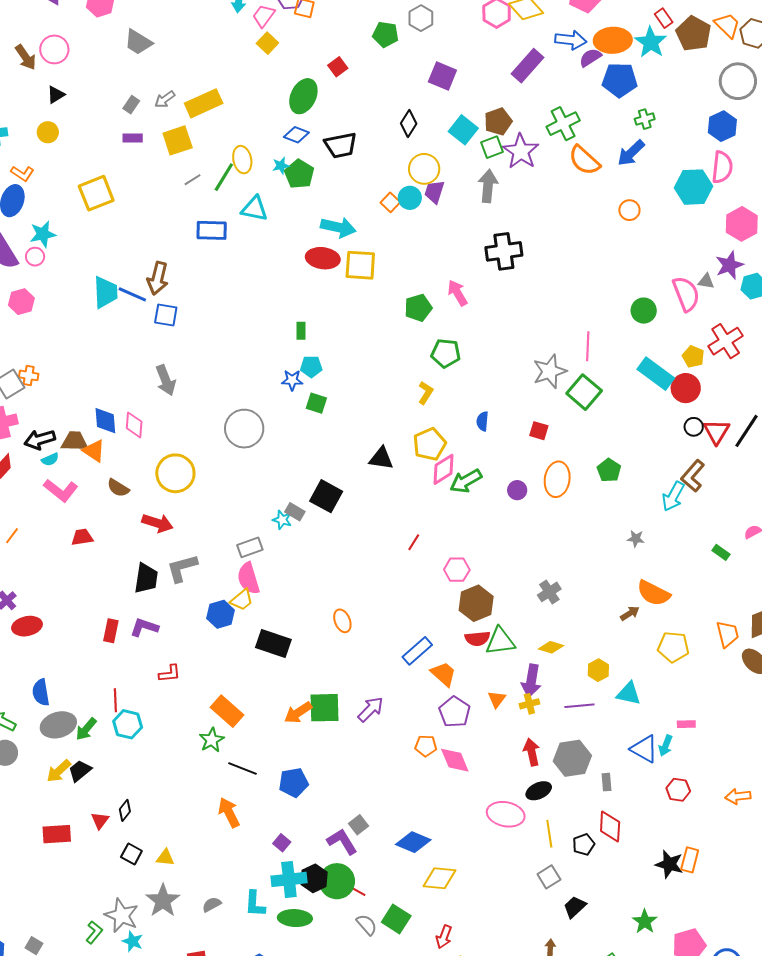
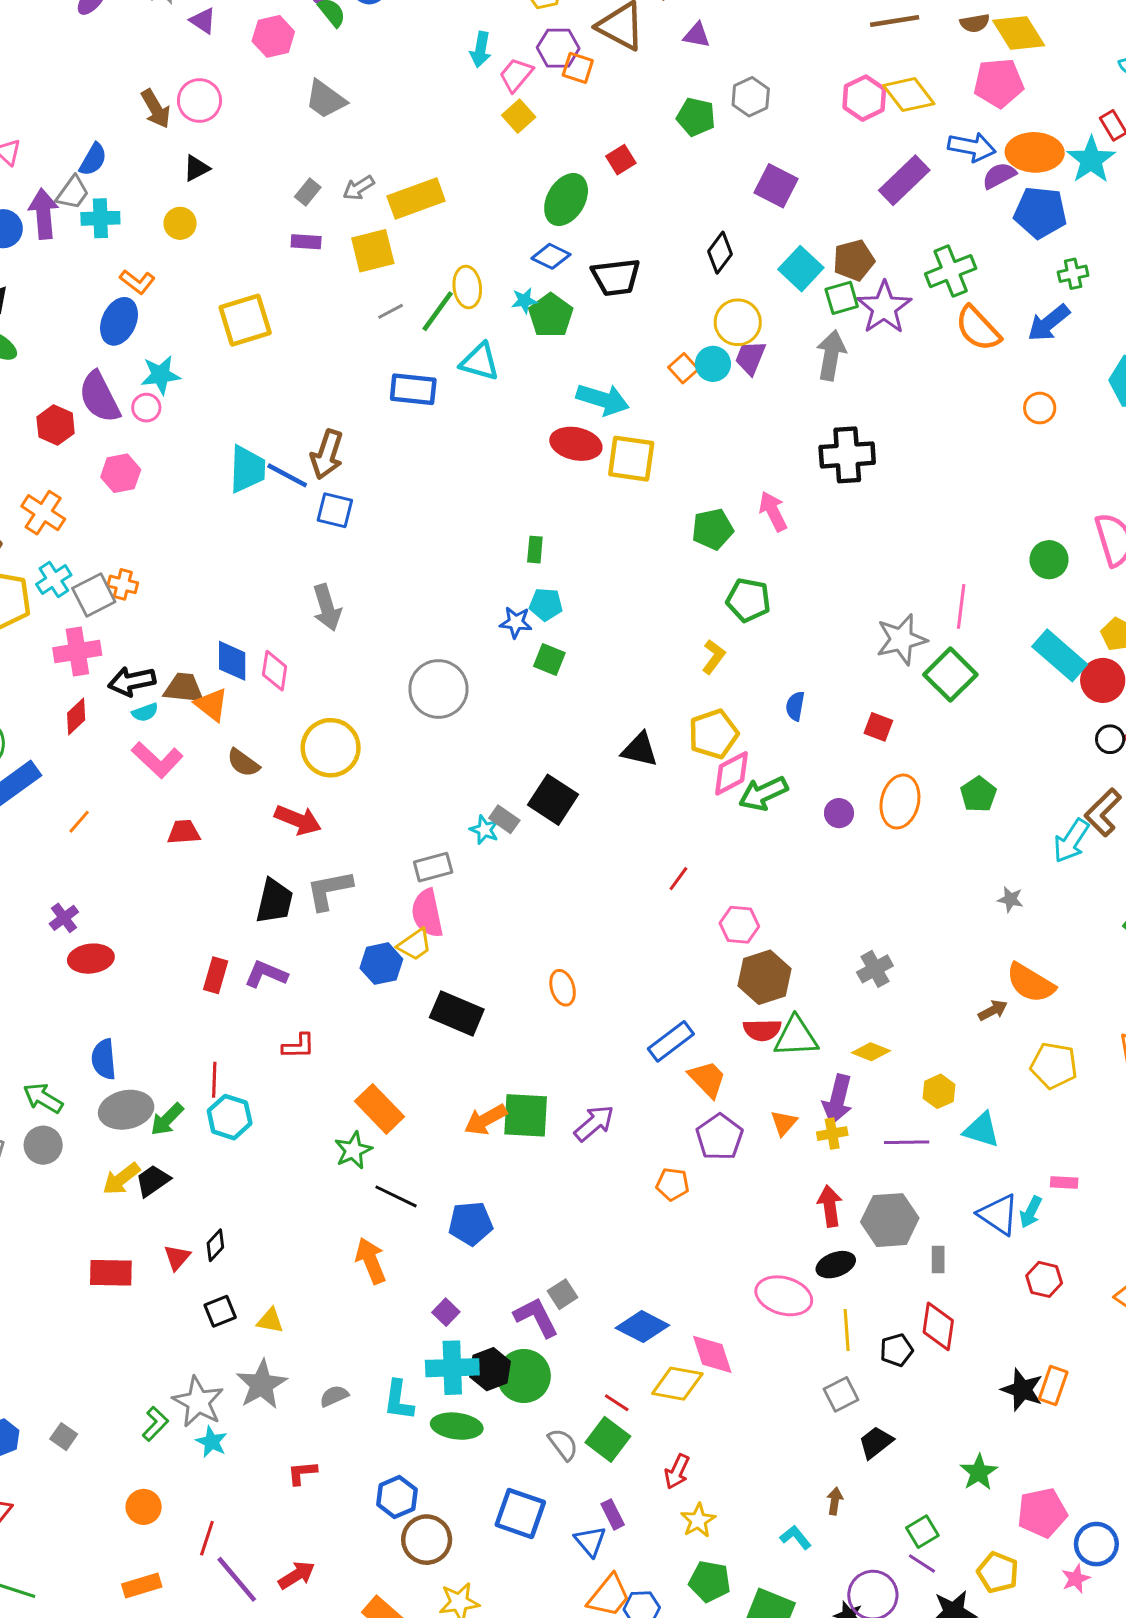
pink diamond: (455, 760) -> (712, 1354), moved
black square: (131, 854) -> (220, 1311), turned 35
red line: (357, 891) -> (617, 1403), moved

